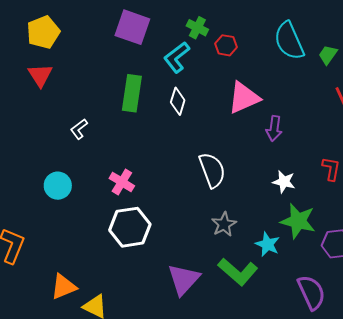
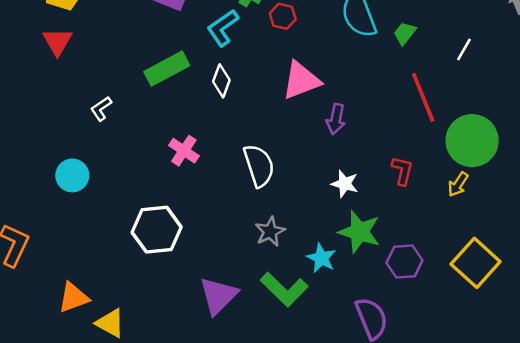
green rectangle: (132, 93) -> (167, 69), turned 51
pink cross: (122, 182) -> (184, 151), moved

